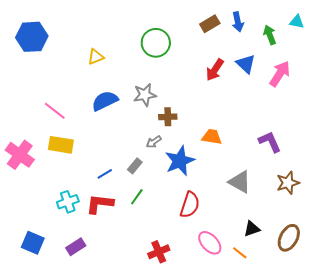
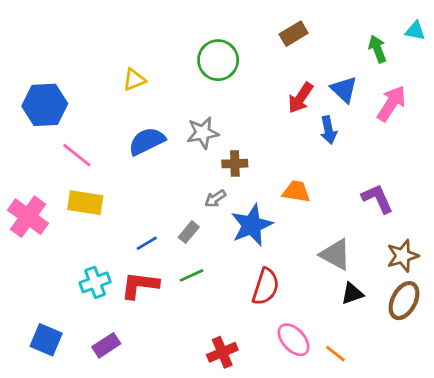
blue arrow: (238, 22) -> (329, 130), moved
blue hexagon: (32, 37) -> (45, 105), moved
green line: (137, 197) -> (192, 275), turned 30
black triangle: (252, 229) -> (352, 294), moved
brown ellipse: (289, 238) -> (404, 301), moved

